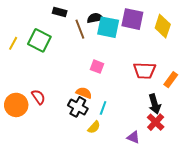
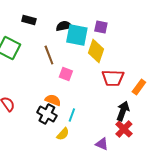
purple square: (132, 19) -> (101, 27), size x0.6
yellow diamond: (163, 26) -> (96, 51), moved
brown line: (80, 29) -> (49, 55), moved
black arrow: (155, 104) -> (123, 111), turned -144

